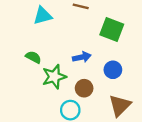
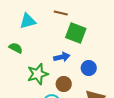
green square: (112, 29) -> (76, 33), moved
green semicircle: (33, 57) -> (16, 48), moved

